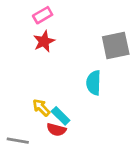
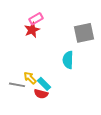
pink rectangle: (43, 15) -> (36, 19), moved
gray line: (18, 141) -> (17, 85), moved

